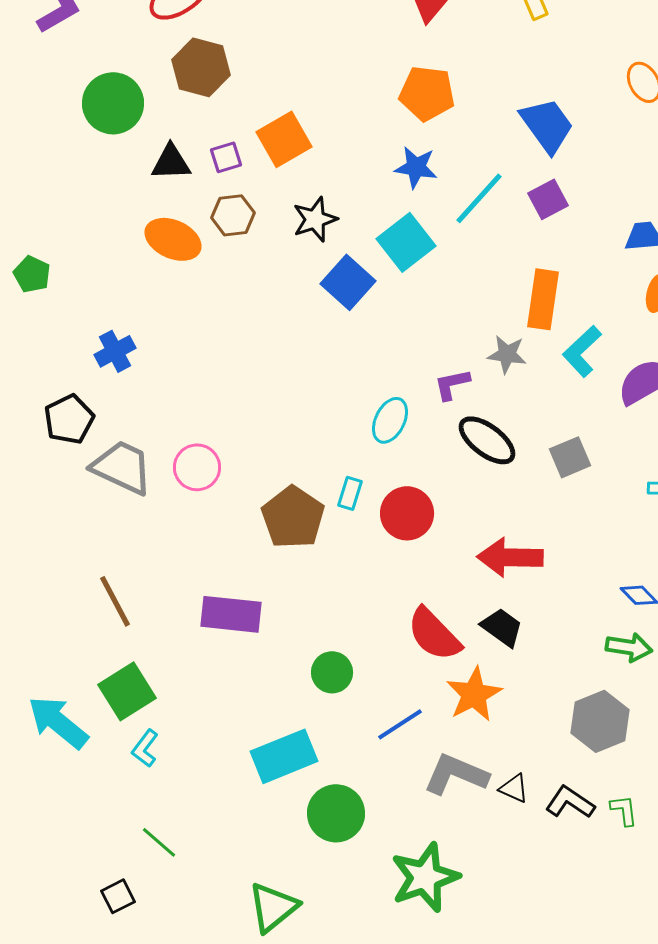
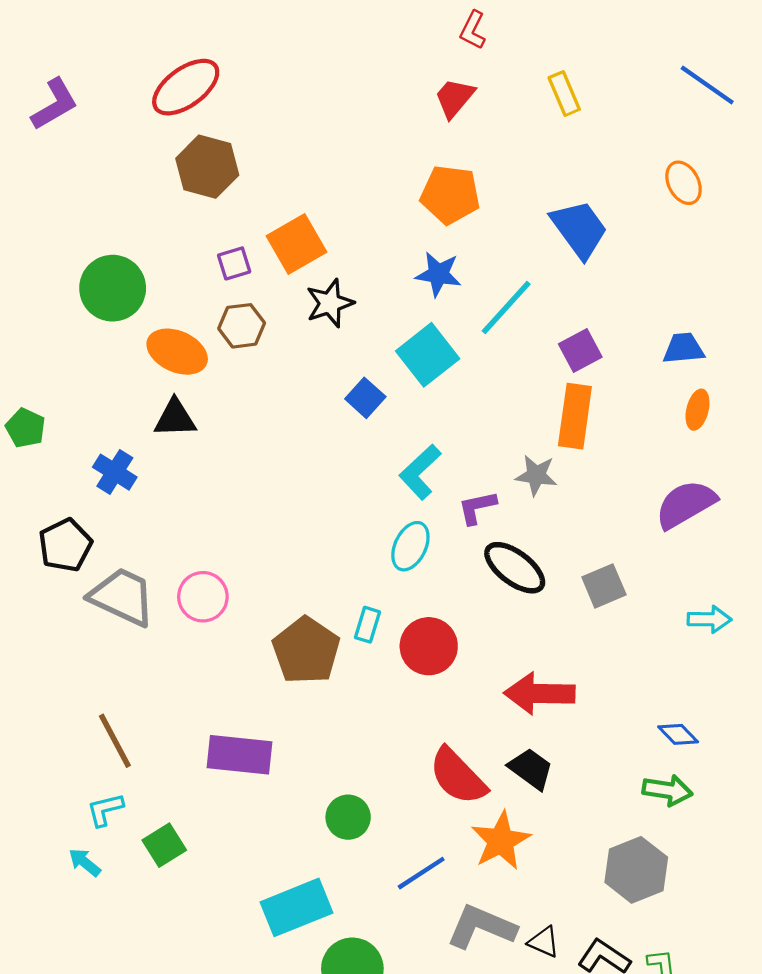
green circle: (113, 103) -> (113, 288), moved
black triangle: (171, 162) -> (175, 418), moved
purple square: (548, 199) -> (580, 351), moved
black star: (315, 219) -> (330, 303), moved
green pentagon: (32, 274) -> (26, 428), moved
blue square: (348, 282) -> (365, 398), size x0.7
blue cross: (115, 351) -> (115, 472), turned -30
cyan L-shape: (582, 351) -> (420, 472), moved
green square: (127, 691) -> (164, 845), moved, size x0.7
cyan arrow: (58, 722) -> (85, 862), moved, size x0.5
cyan L-shape: (145, 748) -> (105, 810), moved, turned 39

